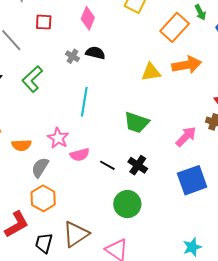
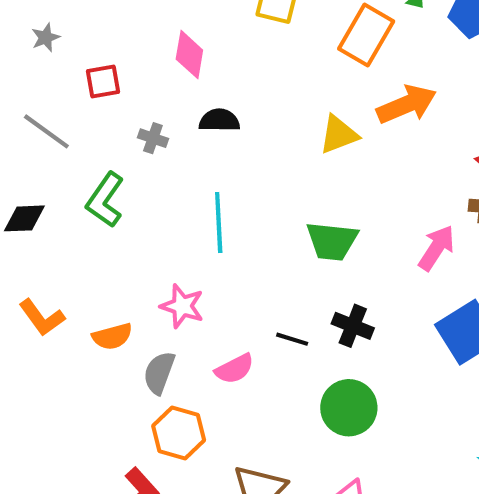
gray cross: (73, 56) -> (153, 138), moved
pink semicircle: (80, 155) -> (234, 369), moved

